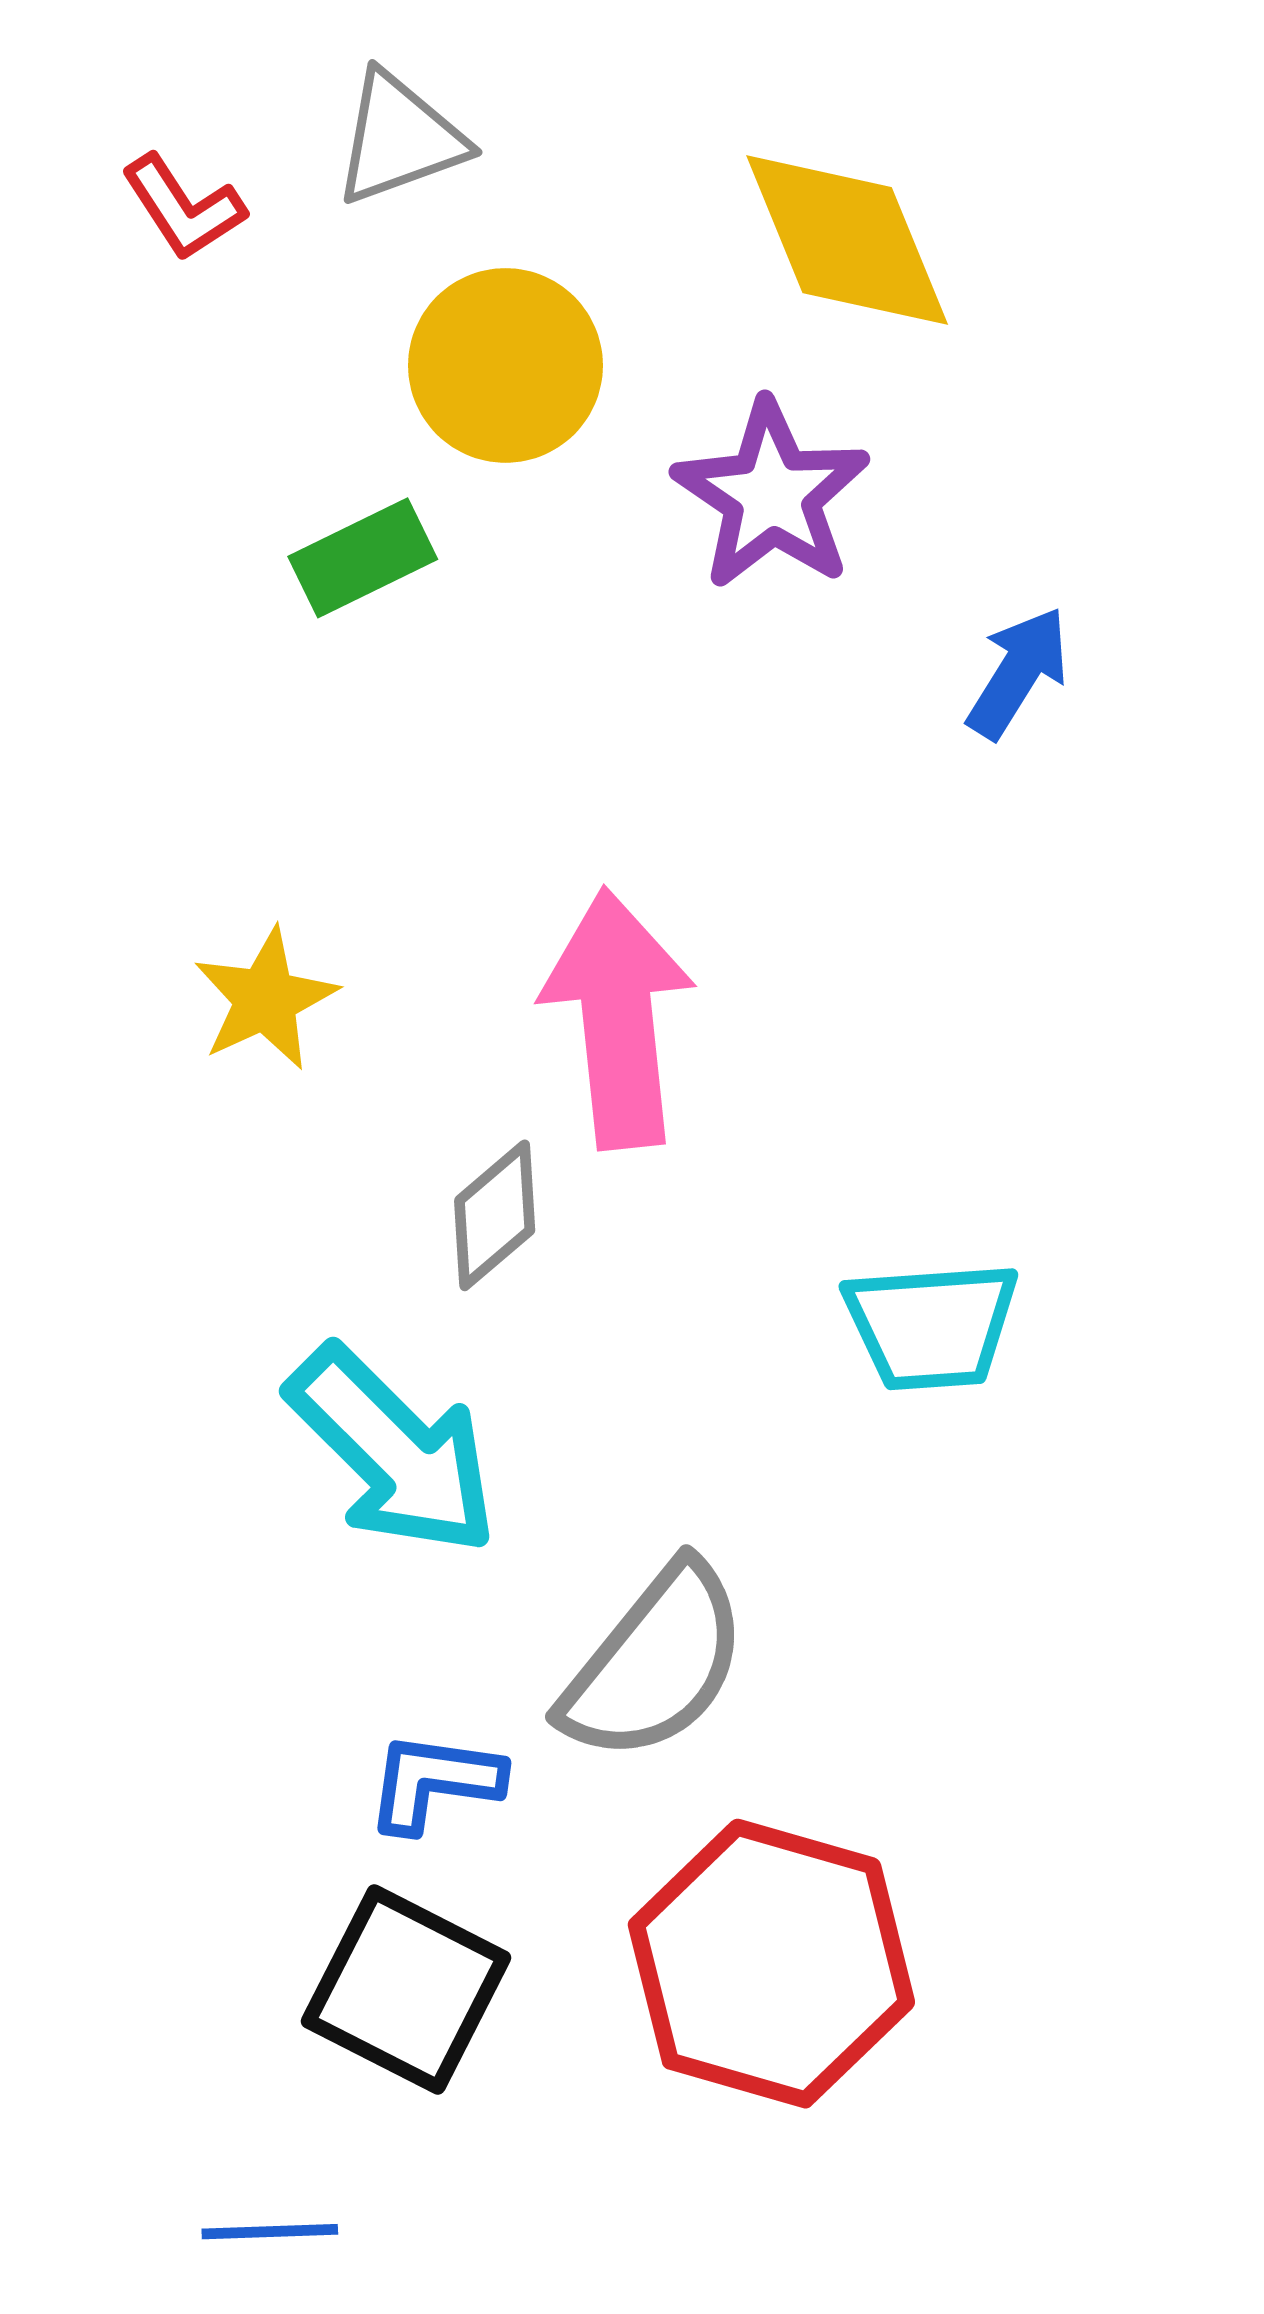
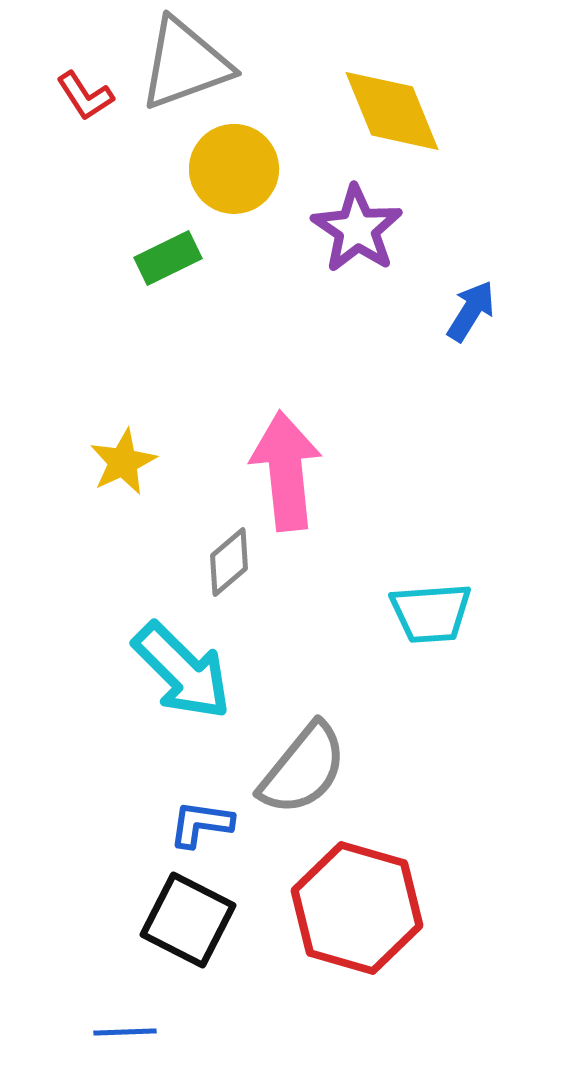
gray triangle: (400, 138) -> (185, 64), size x1.5

